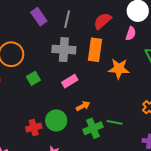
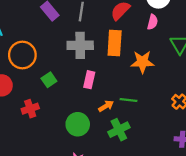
pink rectangle: (70, 81) -> (89, 80), turned -42
green line: (115, 122) -> (129, 100), moved
red cross: (34, 128) -> (30, 109), moved

